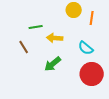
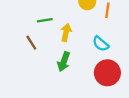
yellow arrow: (55, 38) -> (66, 33), turned 98
green arrow: (53, 64) -> (64, 62), turned -30

